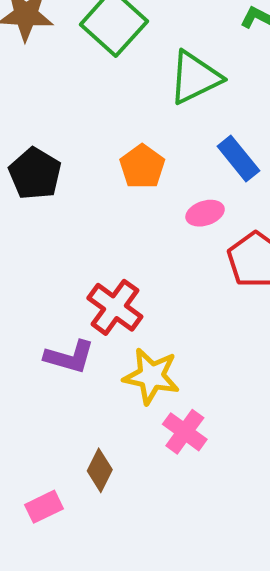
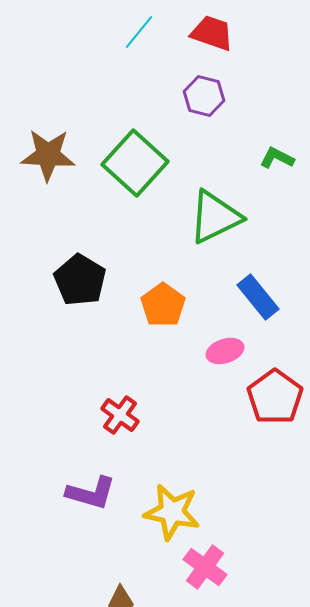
black pentagon: (35, 174) -> (80, 280), moved
red cross: (115, 307) -> (120, 415), moved, size x0.7

